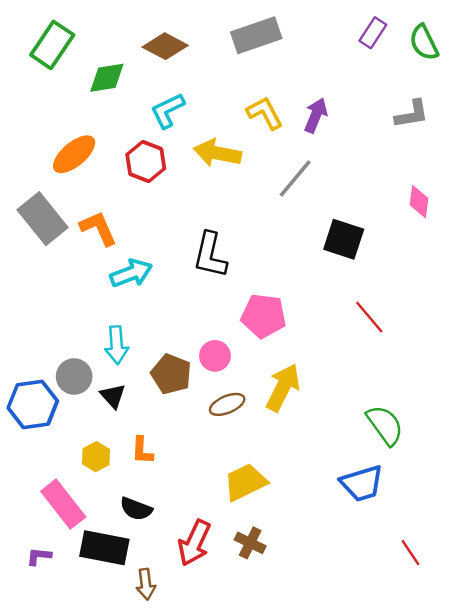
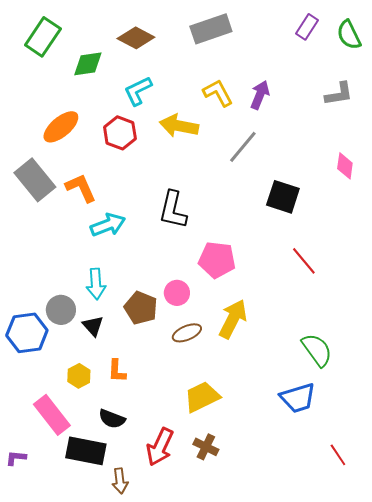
purple L-shape: (39, 556) -> (16, 458), moved

